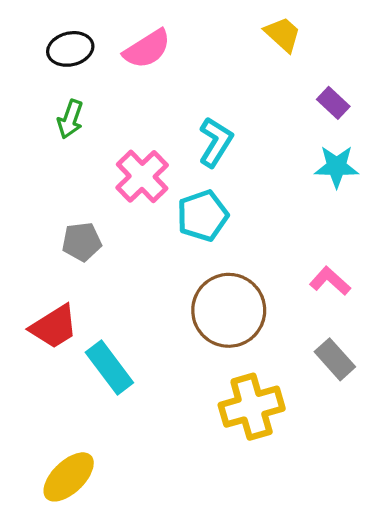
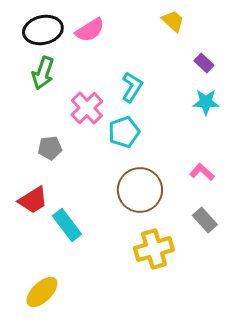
black ellipse: (70, 49) -> (43, 30), size x1.4
green arrow: (70, 119) -> (43, 73), size x1.4

